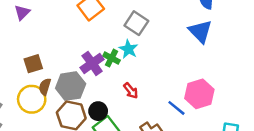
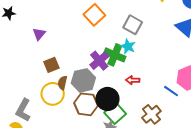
purple triangle: (22, 13) -> (39, 34), moved
green cross: (112, 58) -> (115, 55), size x1.5
red arrow: (131, 91) -> (133, 80), turned 136
black circle: (98, 111) -> (107, 99), size x1.5

